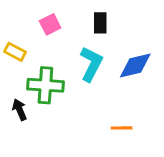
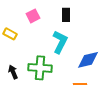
blue diamond: (135, 65) -> (88, 60), moved
green cross: (45, 85) -> (40, 68), moved

